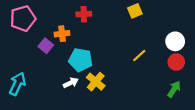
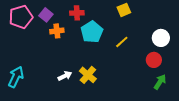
purple square: (46, 46) -> (46, 15), moved
yellow line: (139, 55) -> (122, 42), moved
cyan pentagon: (80, 60) -> (92, 32), moved, turned 30
red circle: (176, 62) -> (154, 60), moved

